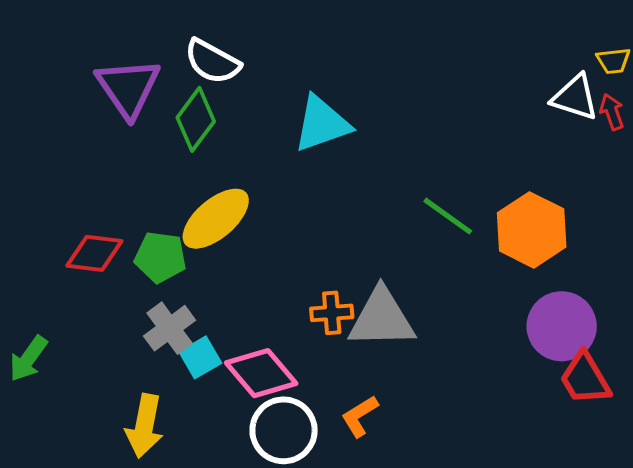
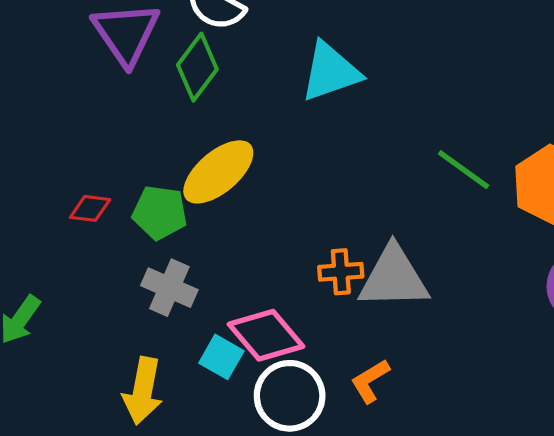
red diamond: (94, 253) -> (90, 208), size x0.7
gray cross: (170, 328) -> (169, 288), turned -30
cyan square: (200, 357) -> (221, 357), moved, turned -30

